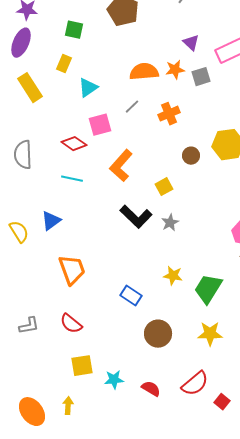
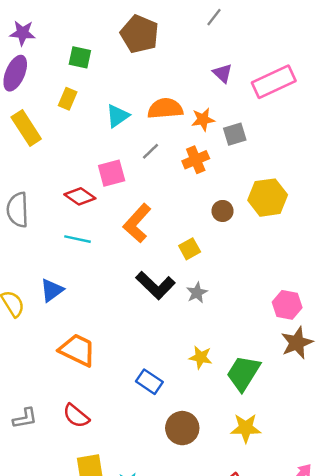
orange star: (175, 70) -> (203, 120), moved
gray square: (201, 77) -> (235, 134), moved
cyan triangle: (88, 88) -> (118, 116), moved
orange trapezoid: (72, 270) -> (77, 350), turned -44

